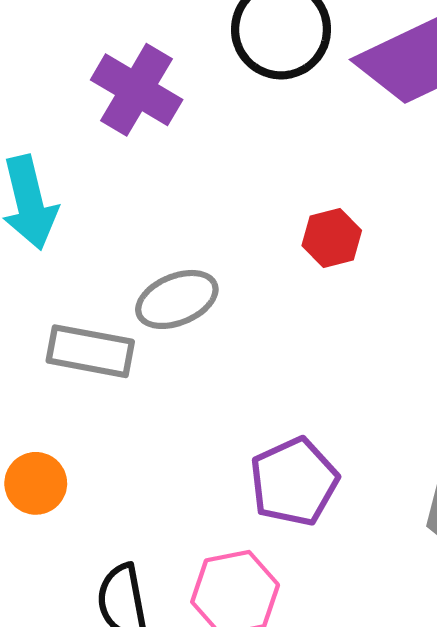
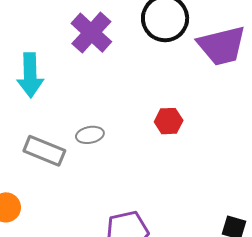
gray ellipse: (177, 299) -> (90, 135), size x0.7

